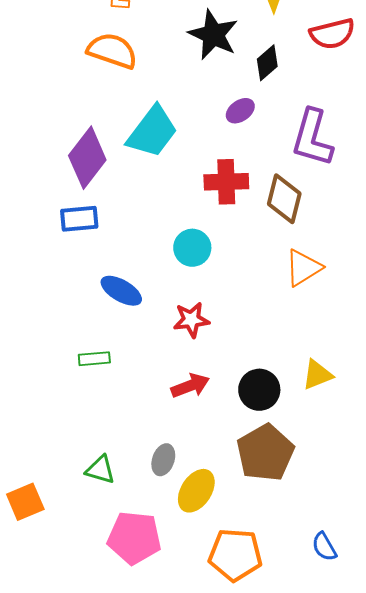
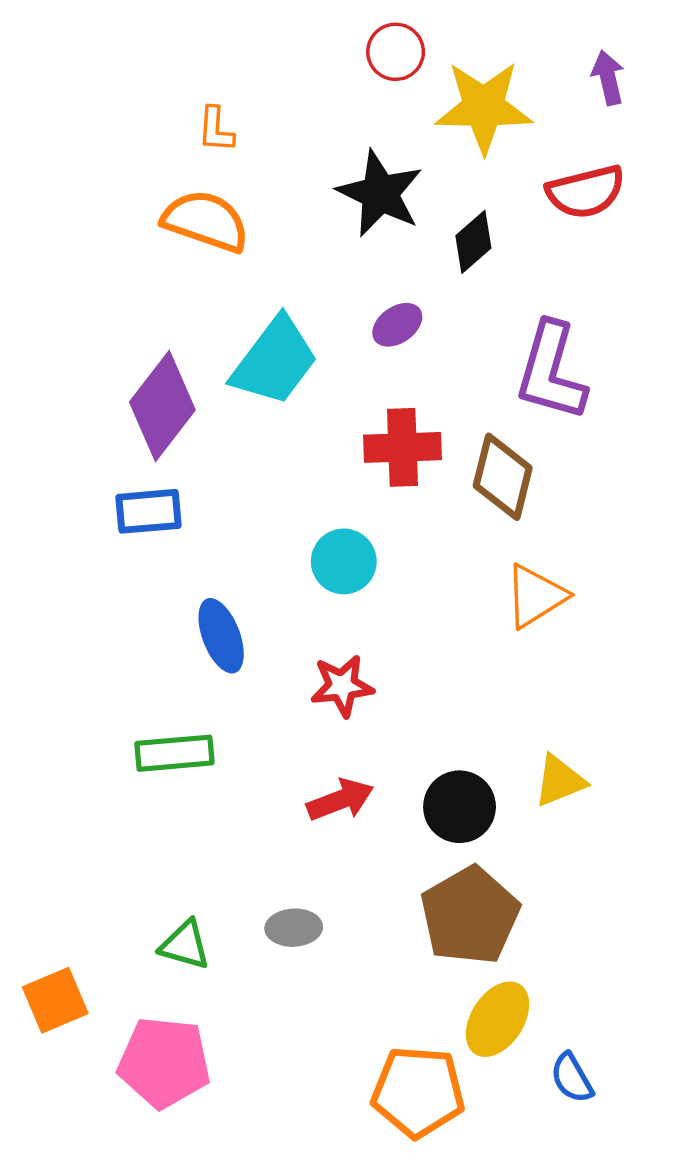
purple ellipse: (240, 111) -> (397, 325), moved
blue ellipse: (121, 291) -> (221, 636), turned 39
green rectangle: (94, 359) -> (174, 753), size x1.4
gray ellipse: (163, 460) -> (294, 928), turned 68
yellow ellipse: (196, 491) -> (498, 1019), moved
pink pentagon: (134, 538) -> (164, 1062), moved

